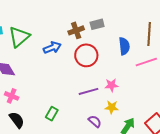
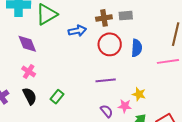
blue semicircle: (124, 46) -> (137, 48), moved
pink star: (111, 85) -> (125, 106), moved
yellow star: (112, 107) -> (139, 94), moved
green rectangle: (52, 114) -> (57, 97), moved

